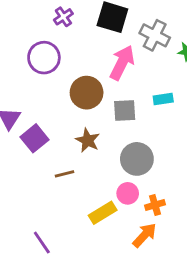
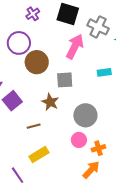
brown circle: (87, 93) -> (37, 62), moved
gray square: (125, 110) -> (65, 80), moved
yellow rectangle: (103, 213) -> (39, 154), moved

